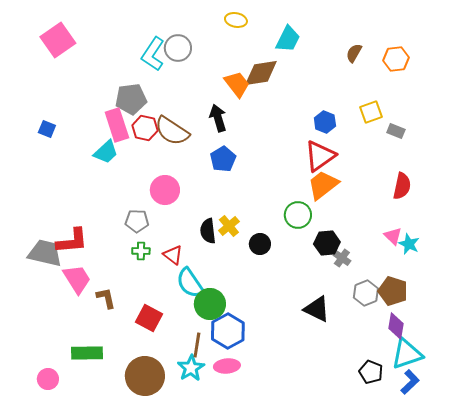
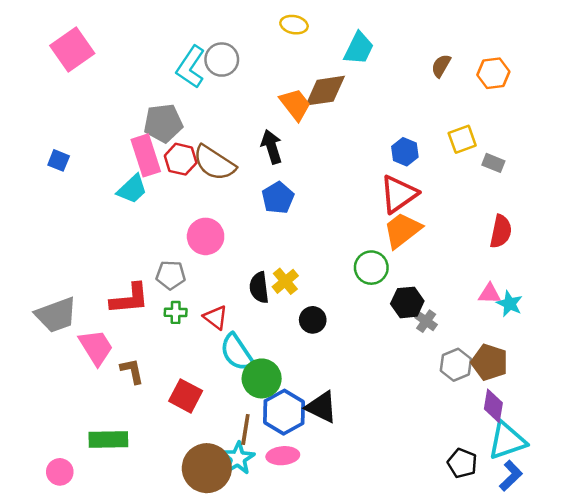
pink triangle: (393, 236) -> (490, 294), turned -42
red L-shape: (72, 241) -> (130, 299), moved
black circle: (260, 244) -> (313, 320), moved
gray trapezoid: (45, 253) -> (56, 315), turned 147
black triangle: (317, 309) -> (321, 407), moved
brown circle: (145, 376) -> (207, 468), moved

